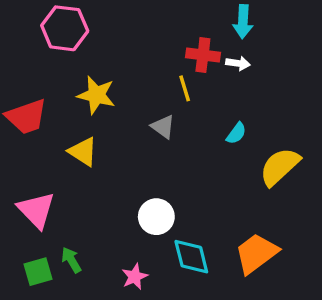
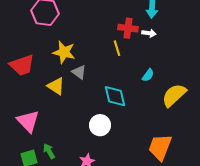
gray triangle: (163, 127) -> (79, 72), moved
orange trapezoid: (256, 253) -> (160, 147), turned -32
cyan diamond: (191, 257) -> (115, 96), moved

